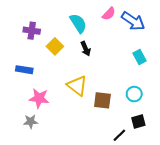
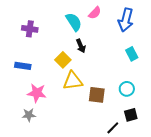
pink semicircle: (109, 14) -> (95, 13), moved
blue arrow: (133, 21) -> (126, 20), turned 70
yellow square: (55, 46) -> (63, 60), moved
yellow triangle: (77, 86) -> (73, 81), turned -45

